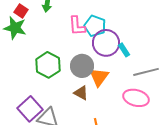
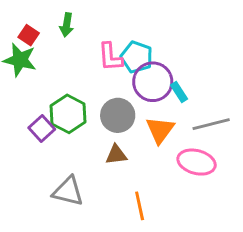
orange triangle: (99, 77) -> (160, 130), moved
brown triangle: (81, 93) -> (116, 155), turned -35
purple square: (30, 109) -> (42, 128), moved, size x0.7

